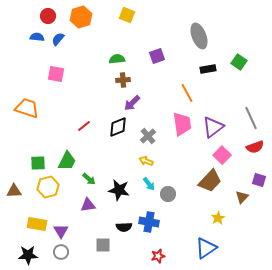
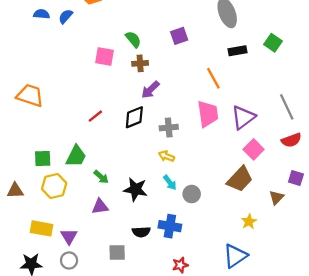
green semicircle: (117, 59) -> (133, 39), turned 56
pink square: (56, 74) -> (105, 56), moved
gray cross: (148, 136) -> (169, 128), turned 35

